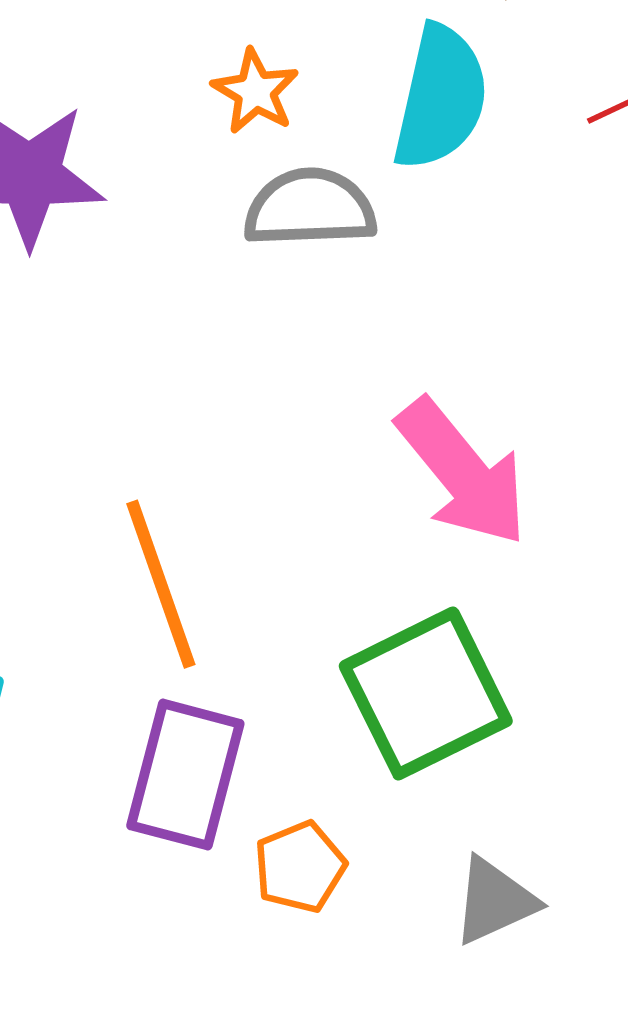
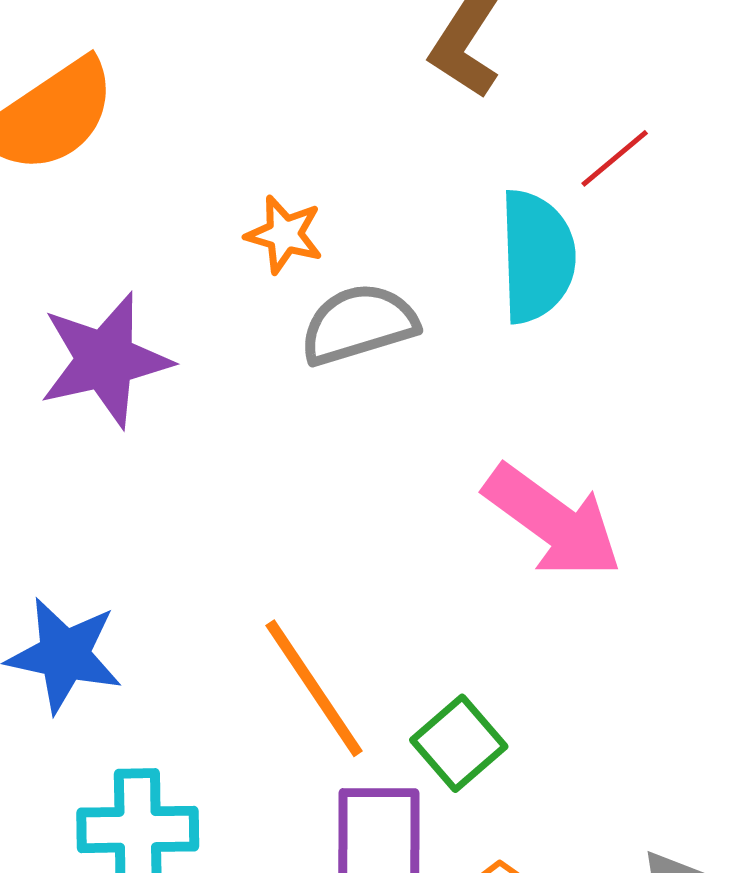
cyan semicircle: (441, 98) -> (537, 256), moved
green square: (426, 693) -> (459, 743), moved, size x0.6

